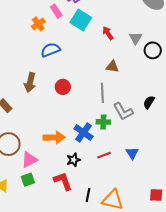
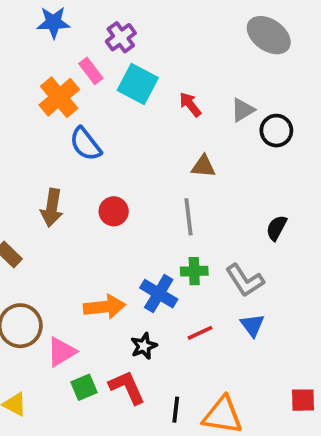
orange cross: (38, 24) -> (59, 97), size x1.5
gray triangle: (136, 38) -> (243, 110), turned 32
blue semicircle: (50, 50) -> (85, 144), turned -102
gray L-shape: (123, 111) -> (245, 280), moved
green square: (28, 180) -> (84, 387), moved

